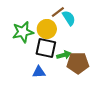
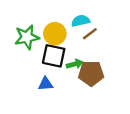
brown line: (58, 12) -> (90, 34), moved
cyan semicircle: (69, 18) -> (81, 21), turned -70

